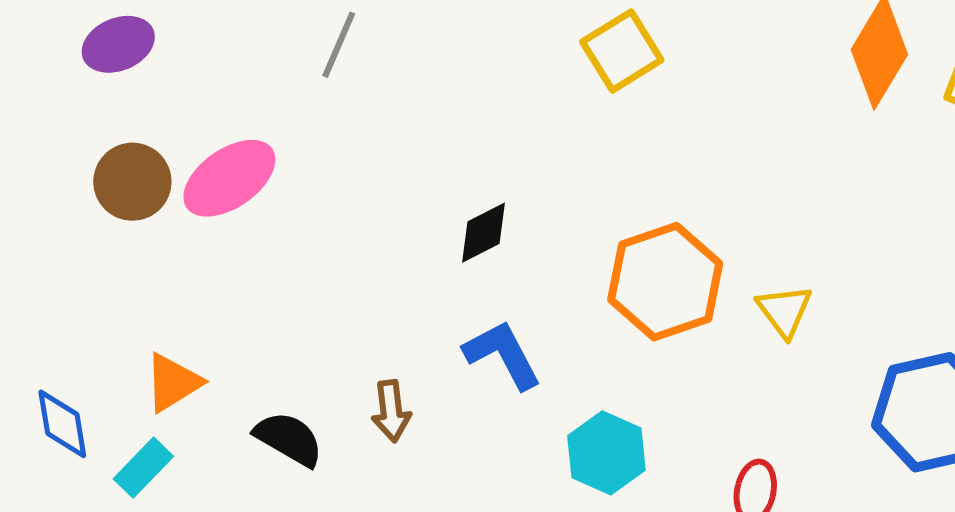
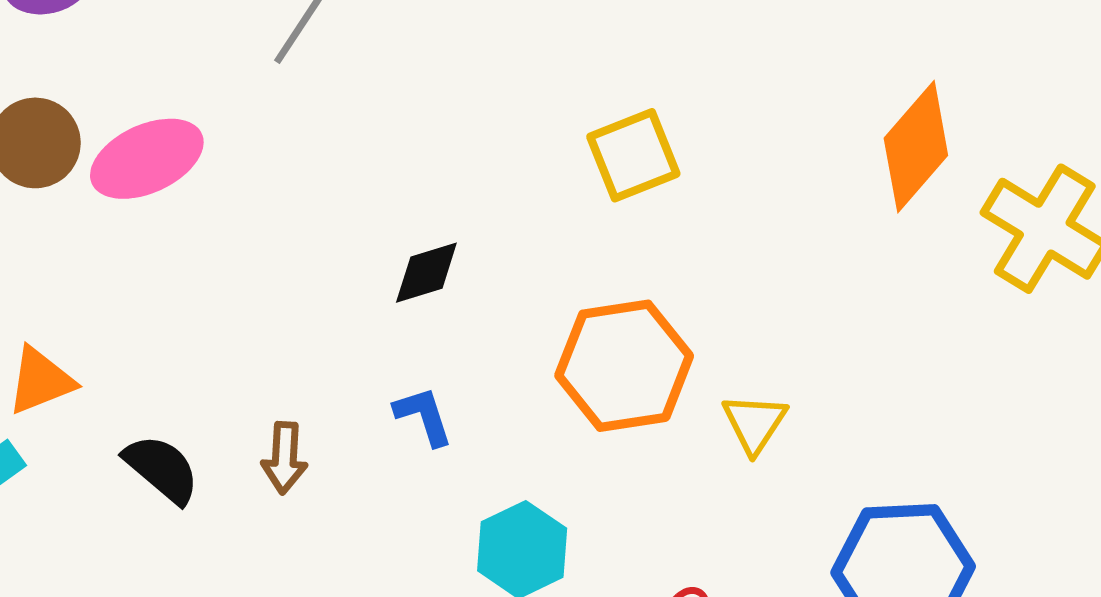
yellow square: (622, 51) -> (633, 155), moved
blue L-shape: (503, 355) -> (423, 416), size x0.7

